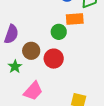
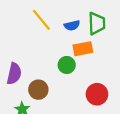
red circle: (54, 59) -> (97, 94), moved

